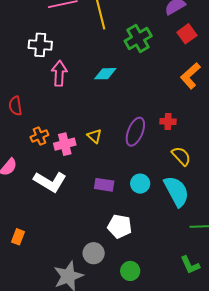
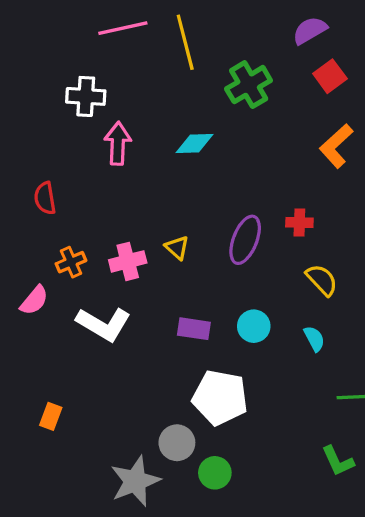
orange cross: (39, 136) -> (71, 262), moved
cyan semicircle: (176, 191) -> (314, 339), size x0.5
white pentagon: (120, 226) -> (220, 398), size x1.4
green circle: (130, 271) -> (215, 473), moved

